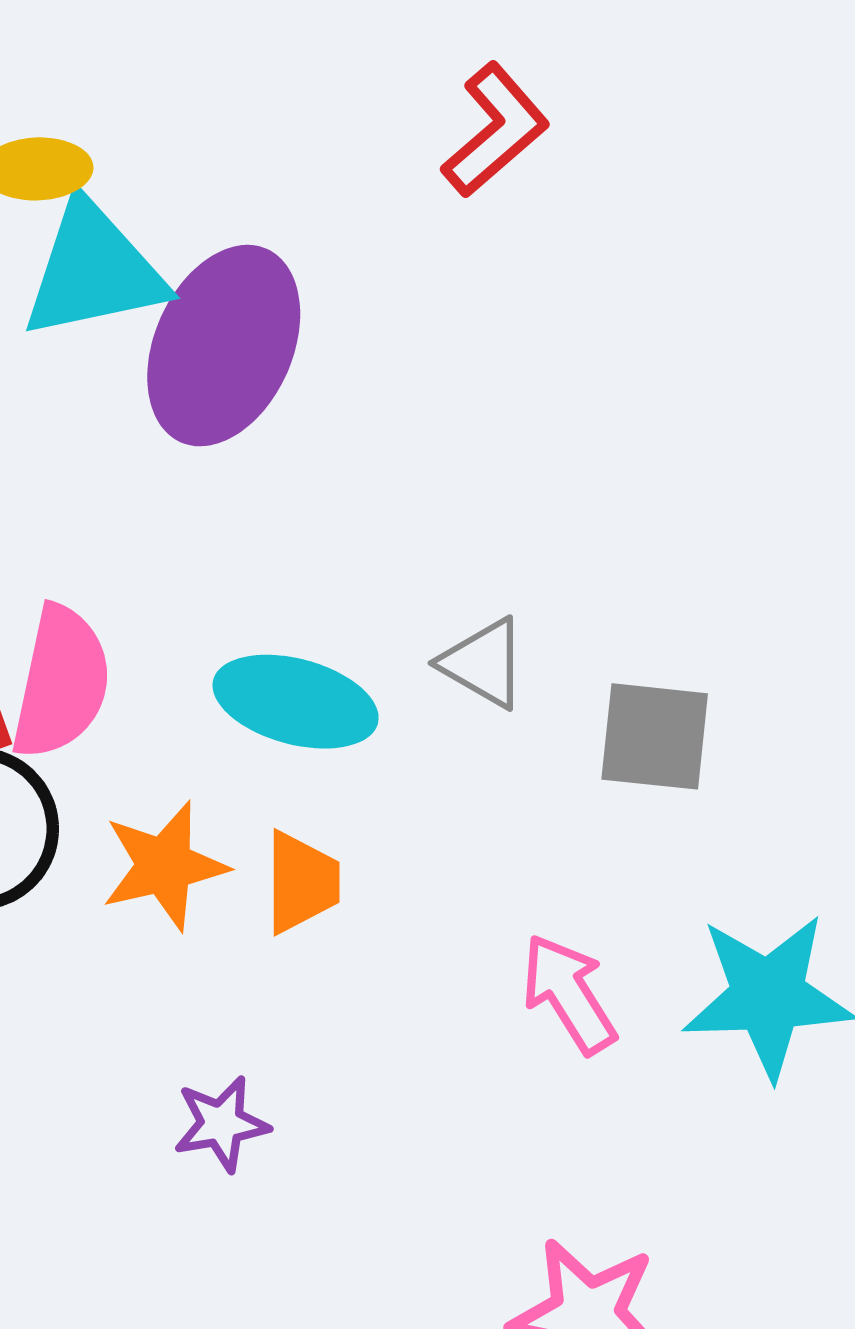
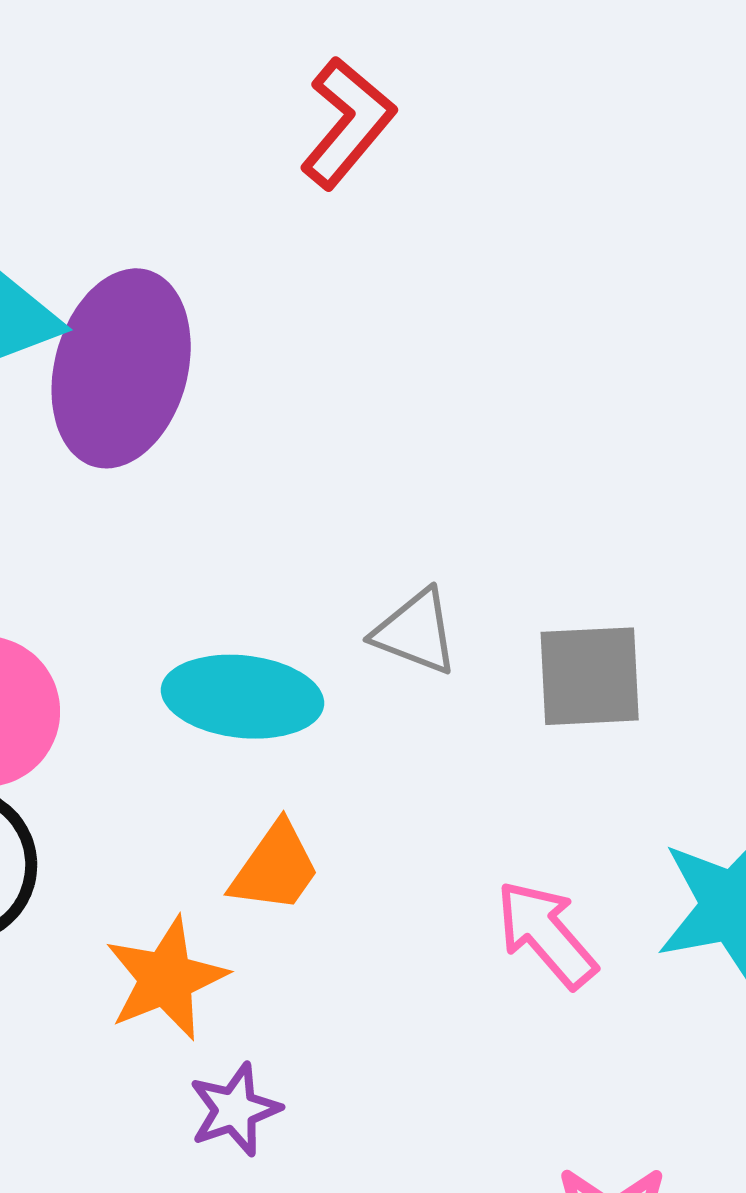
orange star: (164, 866) -> (166, 978), moved
orange trapezoid: (302, 882) -> (275, 868), turned 44

